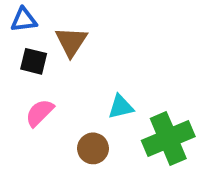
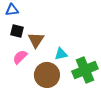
brown triangle: (71, 42) -> (36, 40), moved
brown circle: (93, 148) -> (47, 75), size x1.6

